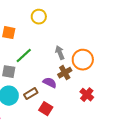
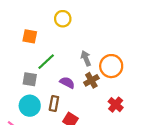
purple semicircle: (50, 83) -> (67, 83), moved
brown rectangle: (31, 94) -> (54, 103), turned -48

